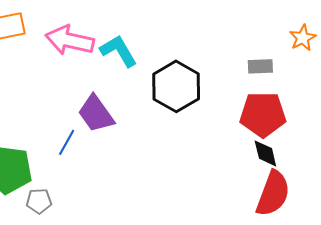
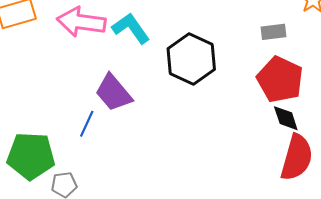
red pentagon: (263, 114) -> (280, 80), turned 30

